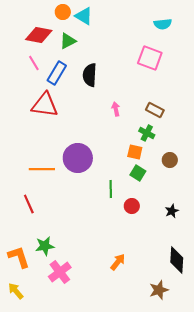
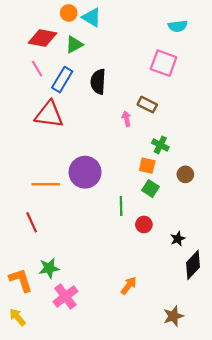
brown rectangle: (155, 110) -> (147, 105), moved
black star: (172, 211) -> (178, 239), moved
black diamond: (177, 260) -> (193, 265), moved, turned 40

